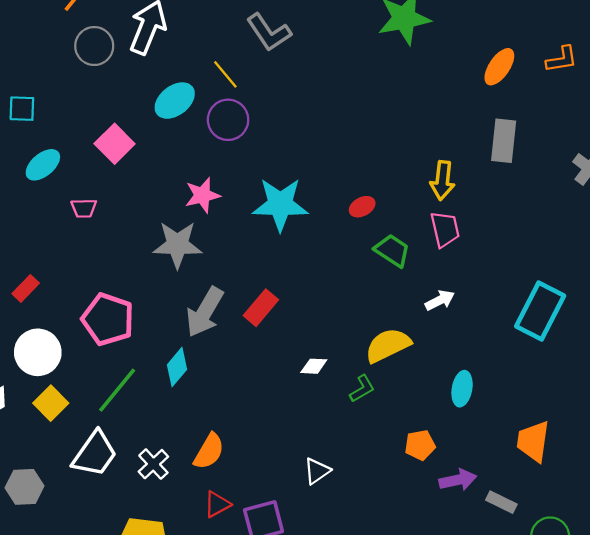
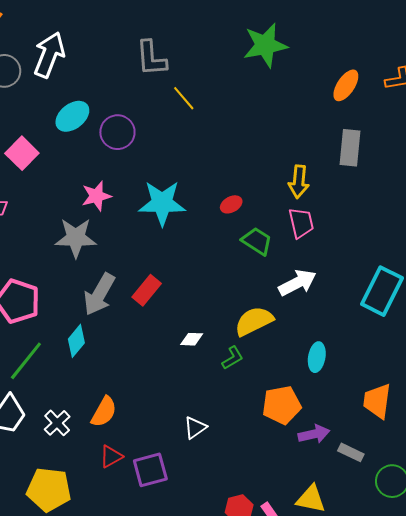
gray L-shape: (269, 32) -> (151, 58), turned 30
yellow line: (225, 74) -> (184, 98), moved
white arrow: (440, 300) -> (297, 283), size x1.5
orange pentagon: (420, 445) -> (282, 405), size x1.5

